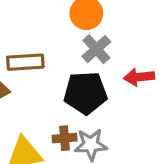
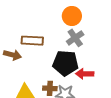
red arrow: (139, 77) -> (85, 74), moved

